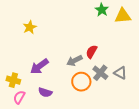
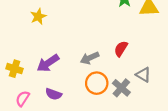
red semicircle: (92, 52) -> (121, 49), moved
gray cross: (100, 73) -> (121, 88), moved
yellow cross: (13, 80) -> (15, 69), moved

